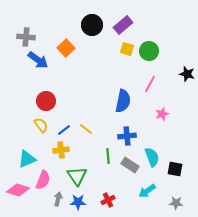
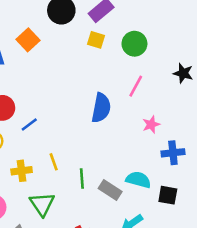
yellow square: (127, 49) -> (96, 40), moved
yellow line: (86, 129) -> (54, 162), moved, turned 32
blue line: (64, 130) -> (29, 125), moved
blue cross: (127, 136) -> (173, 153), moved
cyan semicircle: (152, 157) -> (138, 180), turned -54

